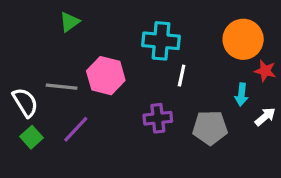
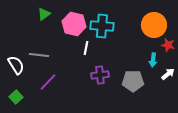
pink hexagon: (106, 76) -> (74, 24), moved
white line: (182, 76) -> (86, 48), moved
green square: (32, 137) -> (16, 97), moved

